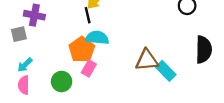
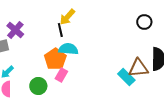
purple cross: (34, 15) -> (15, 30), turned 30
brown triangle: (147, 60) -> (138, 68), moved

